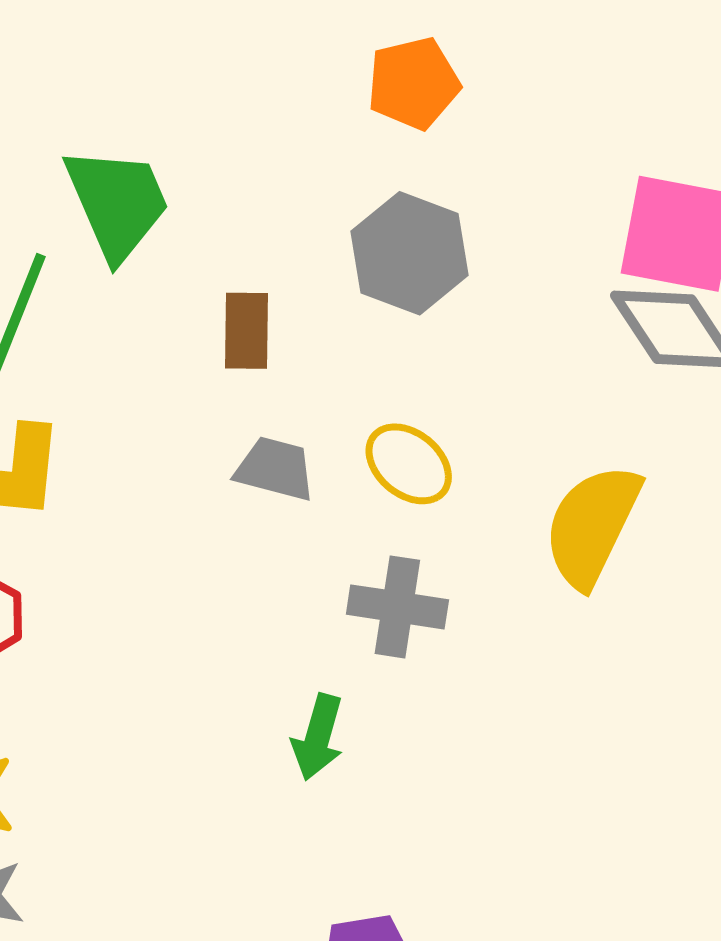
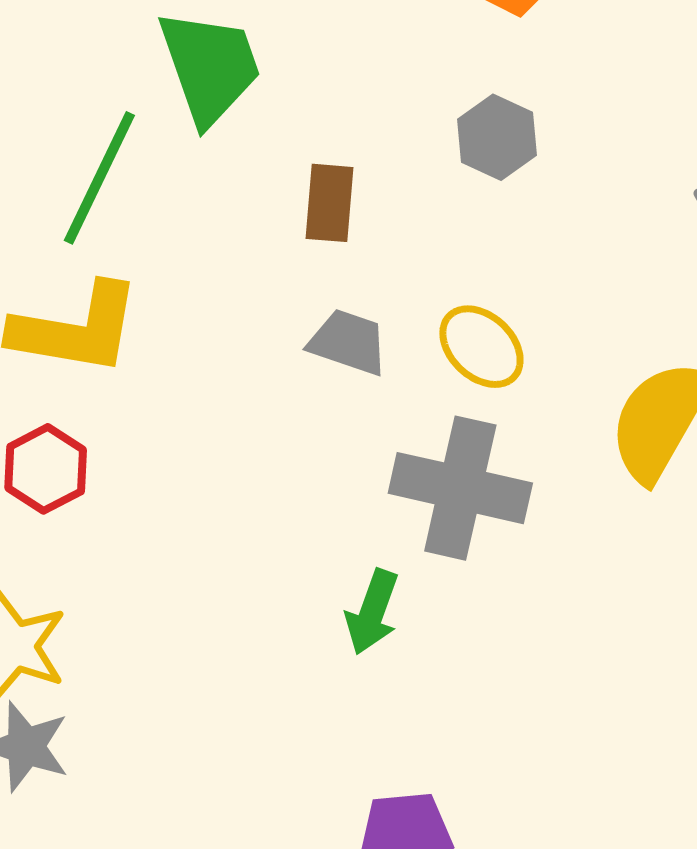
gray hexagon: (410, 253) -> (497, 137), size x0.7
gray cross: (397, 607) -> (460, 488), size x1.4

